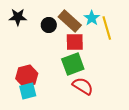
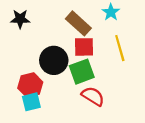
cyan star: (92, 18) -> (111, 12), moved
black circle: (49, 25) -> (54, 60), moved, size x1.6
yellow line: (107, 28) -> (120, 48), moved

